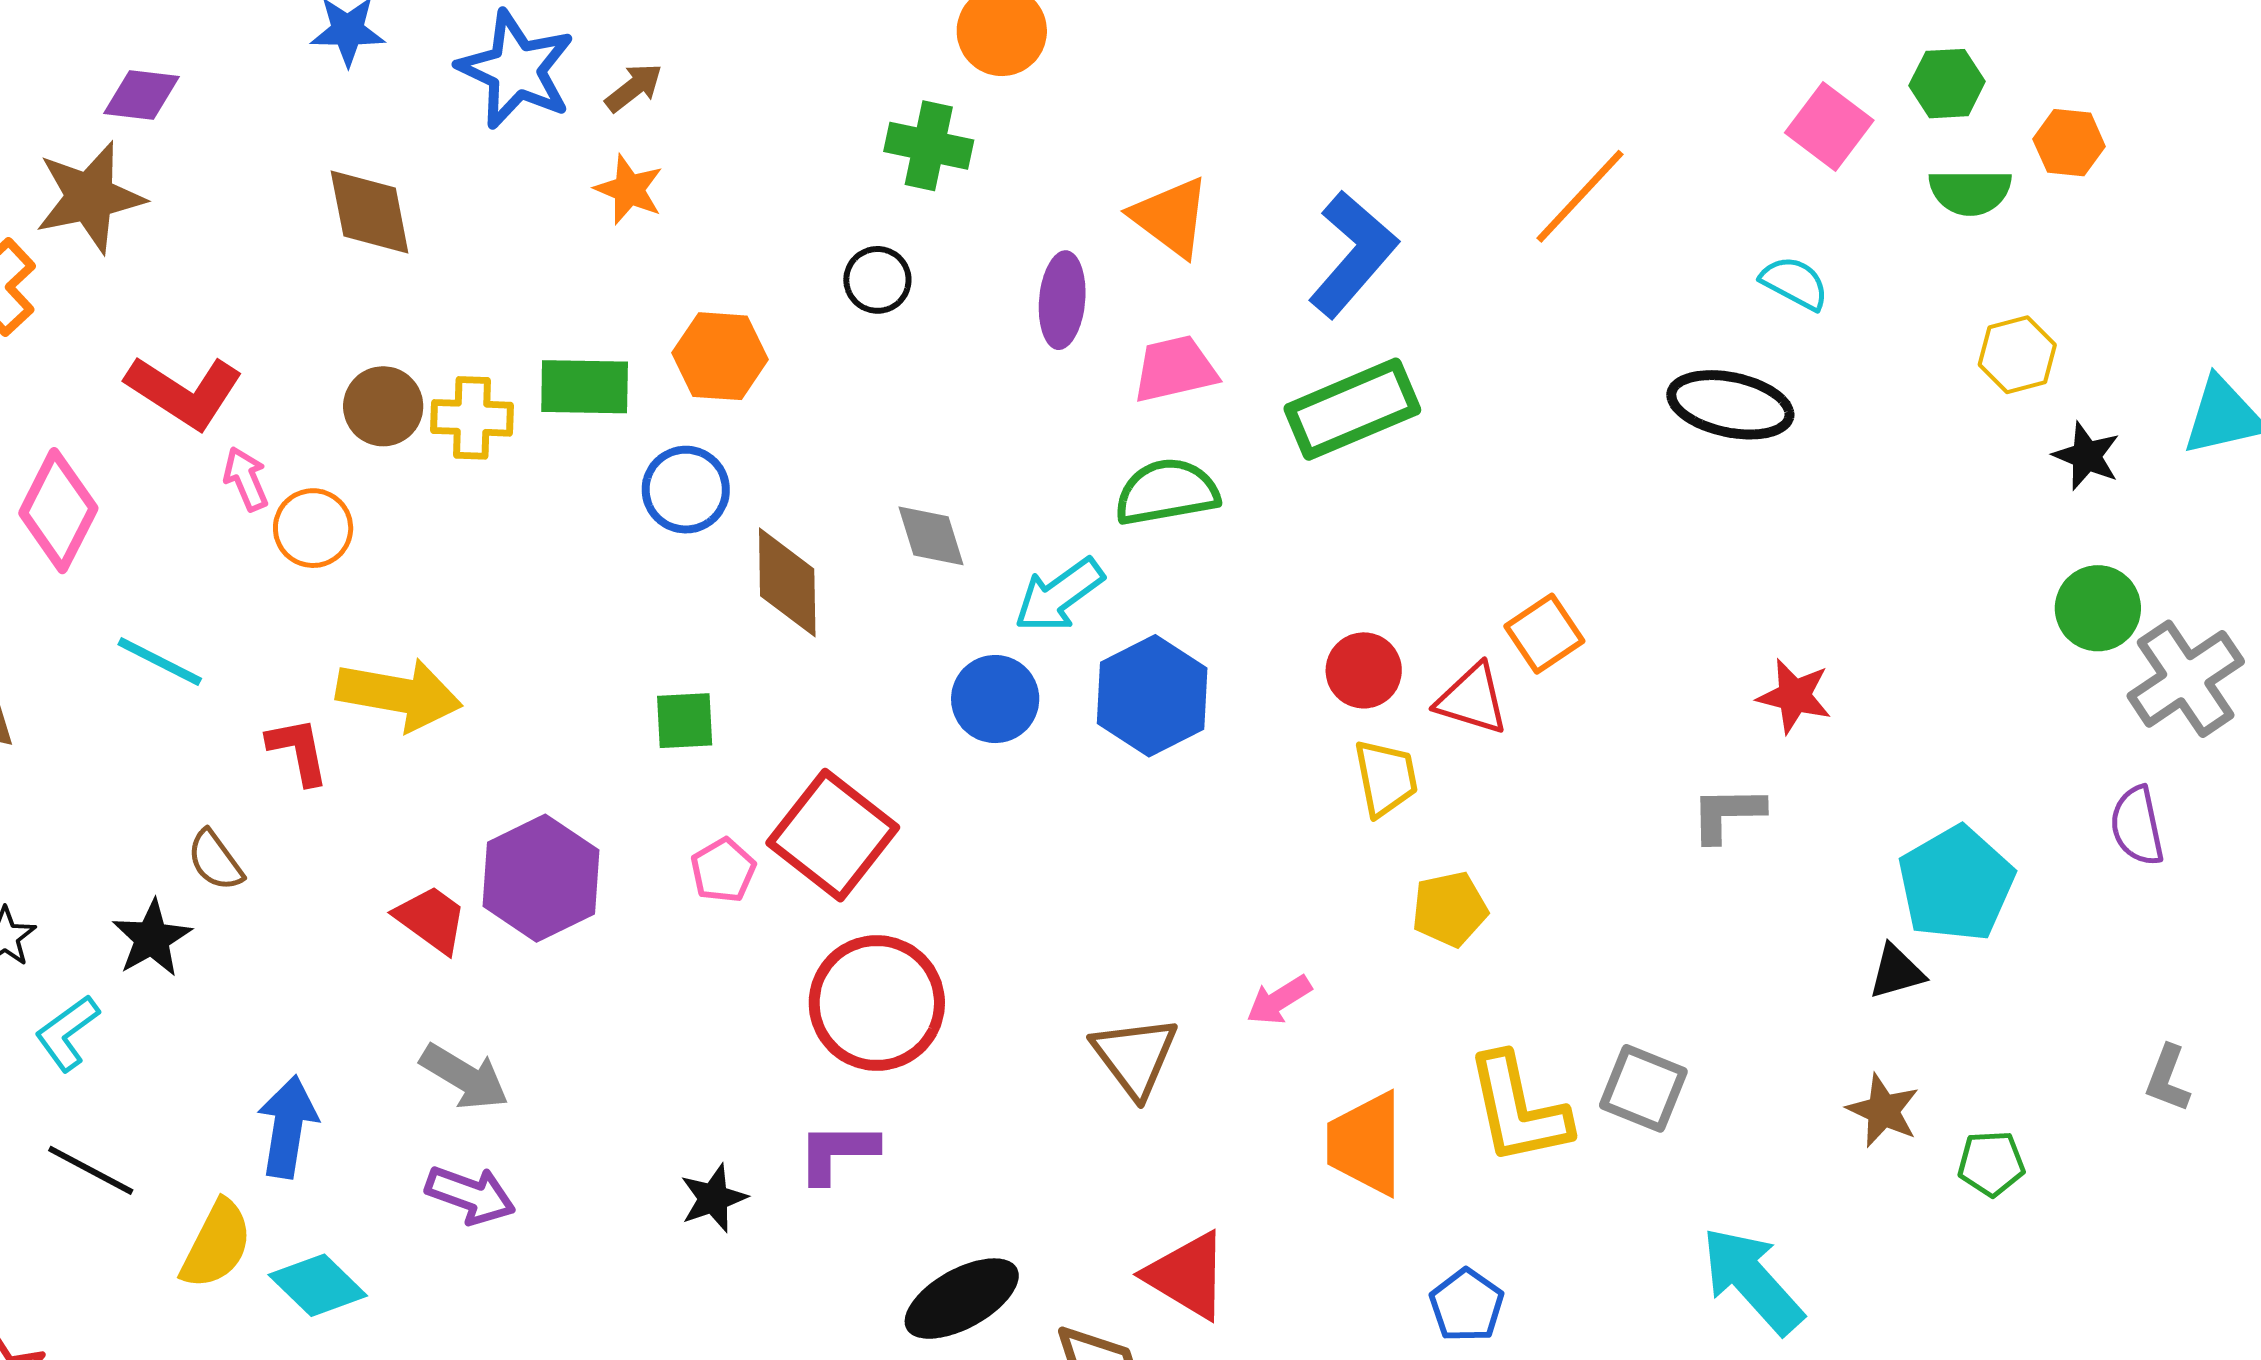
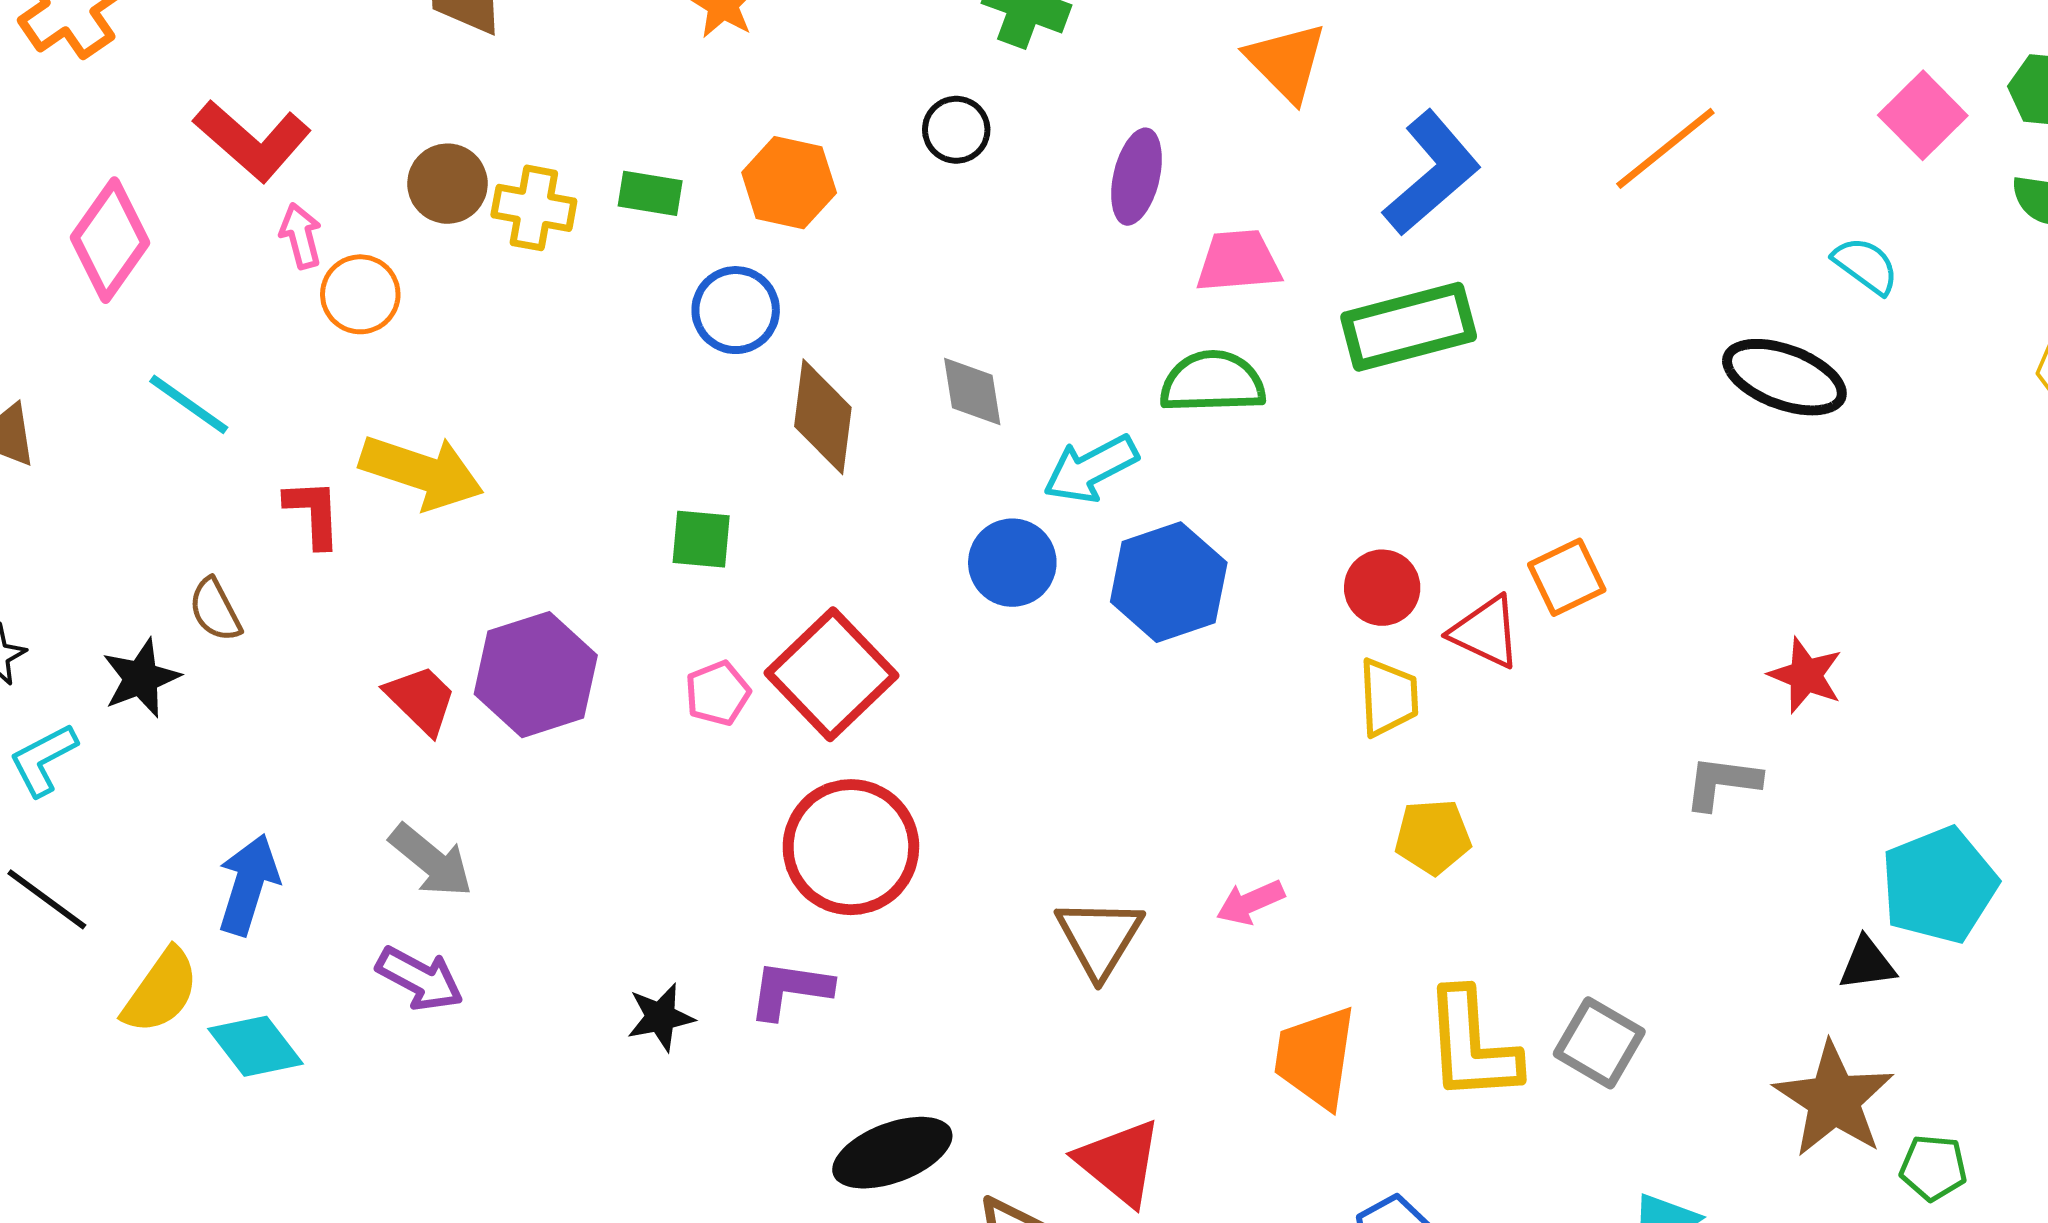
orange triangle: (1171, 217) -> (1286, 62), moved
green rectangle: (585, 387) -> (650, 193), size x0.7
brown star: (1883, 1111) -> (1834, 1100), size x1.6

